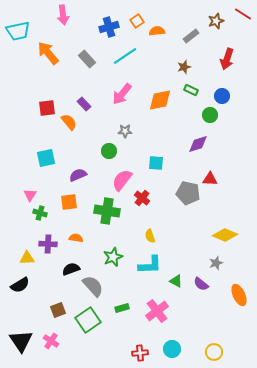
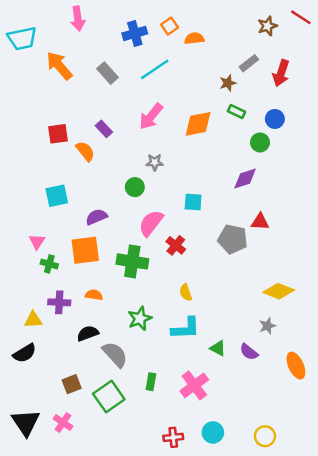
gray rectangle: (191, 36) -> (249, 63), moved
orange square: (69, 202) -> (85, 250), size x1.4
green rectangle: (122, 308) -> (151, 382), turned -64

